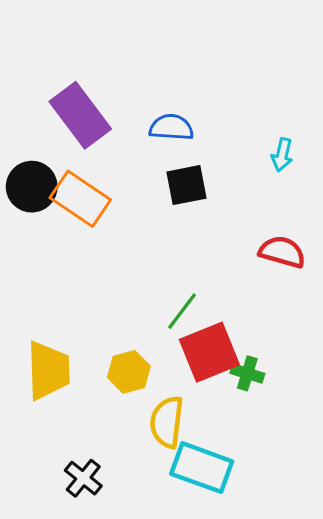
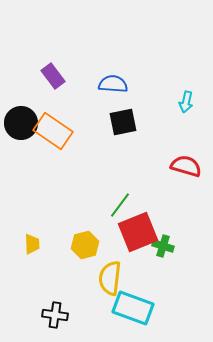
purple rectangle: (80, 115) -> (53, 76), size x0.6
yellow trapezoid: (48, 370) -> (32, 244), size x0.5
black cross: (83, 478) -> (55, 315), turned -30

